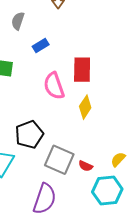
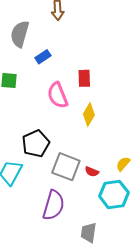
gray semicircle: (18, 21) -> (20, 34), size x1.5
red rectangle: (82, 70) -> (84, 78), size x0.7

